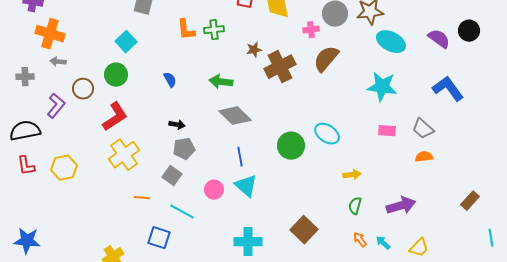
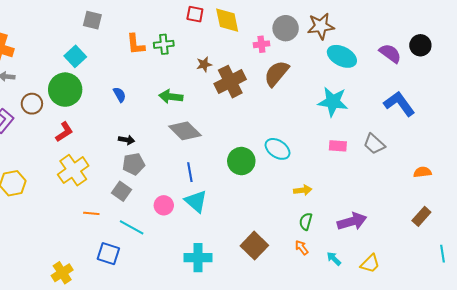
green circle: (116, 75) -> (65, 90), size x1.4
red L-shape: (115, 117) -> (64, 132), size x0.7
orange semicircle: (424, 157) -> (422, 172), moved
orange arrow: (360, 240) -> (302, 248), moved

